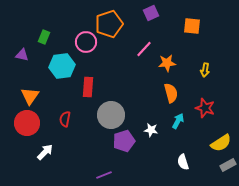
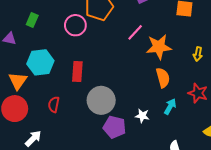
orange star: (167, 63) -> (159, 47), size x1.4
cyan hexagon: (62, 66) -> (40, 62), moved
purple pentagon: (124, 141) -> (115, 127), turned 30

